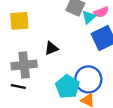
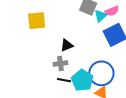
gray cross: (24, 65) -> (60, 64), moved, size x0.6
black line: (18, 87) -> (64, 80), moved

